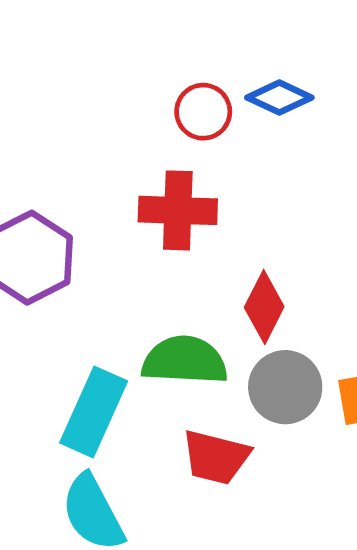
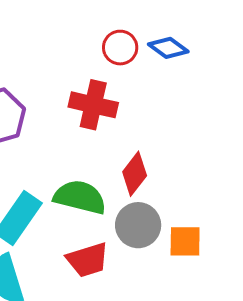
red trapezoid: (216, 457) -> (88, 260), turned -42

